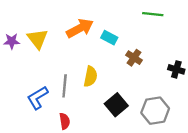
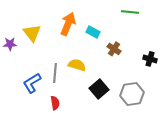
orange arrow: (80, 28) -> (68, 24), turned -40
purple star: (12, 41) -> (10, 44), moved
yellow semicircle: (90, 76) -> (77, 65), turned -84

